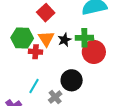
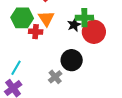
black star: (64, 40) -> (74, 25), moved
cyan line: (34, 86) -> (16, 68), moved

